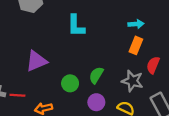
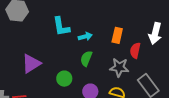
cyan arrow: (136, 24) -> (85, 37), moved
green semicircle: (96, 75) -> (86, 59), moved

